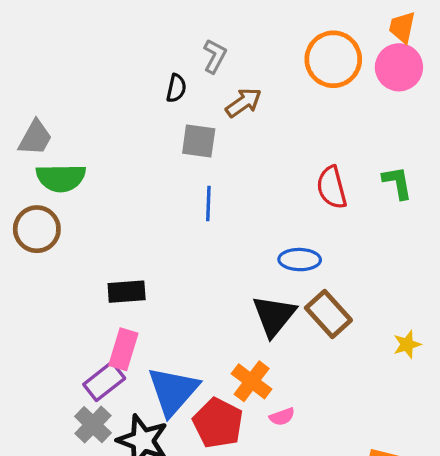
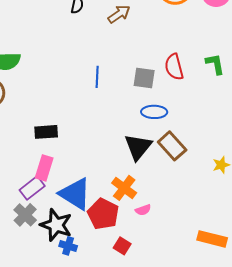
gray square: (199, 141) -> (144, 78), moved
blue triangle: (173, 391) -> (75, 194), turned -39

